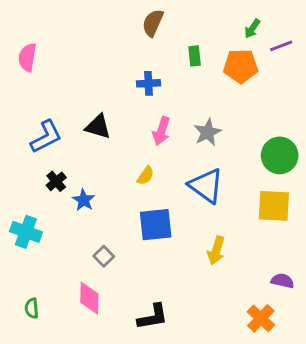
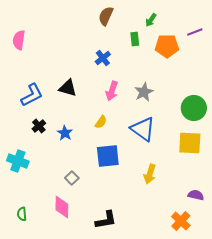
green arrow: (252, 29) -> (151, 20), moved
blue cross: (148, 83) -> (103, 58), turned -35
blue star: (84, 200) -> (65, 133), moved

